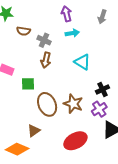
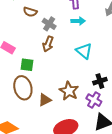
brown ellipse: (47, 104) -> (23, 88), moved
purple cross: (99, 109) -> (94, 100), turned -35
brown triangle: (34, 131) -> (45, 100), moved

